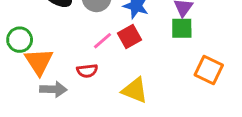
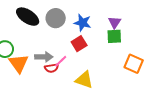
pink line: (103, 41) -> (61, 61), moved
gray arrow: (53, 89) -> (44, 57), moved

